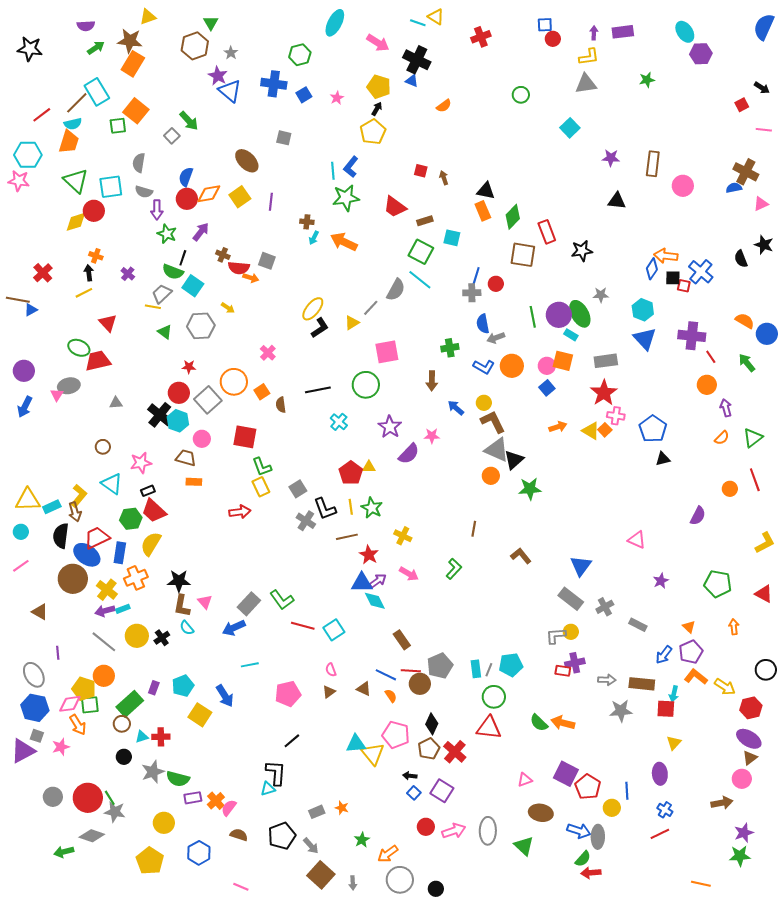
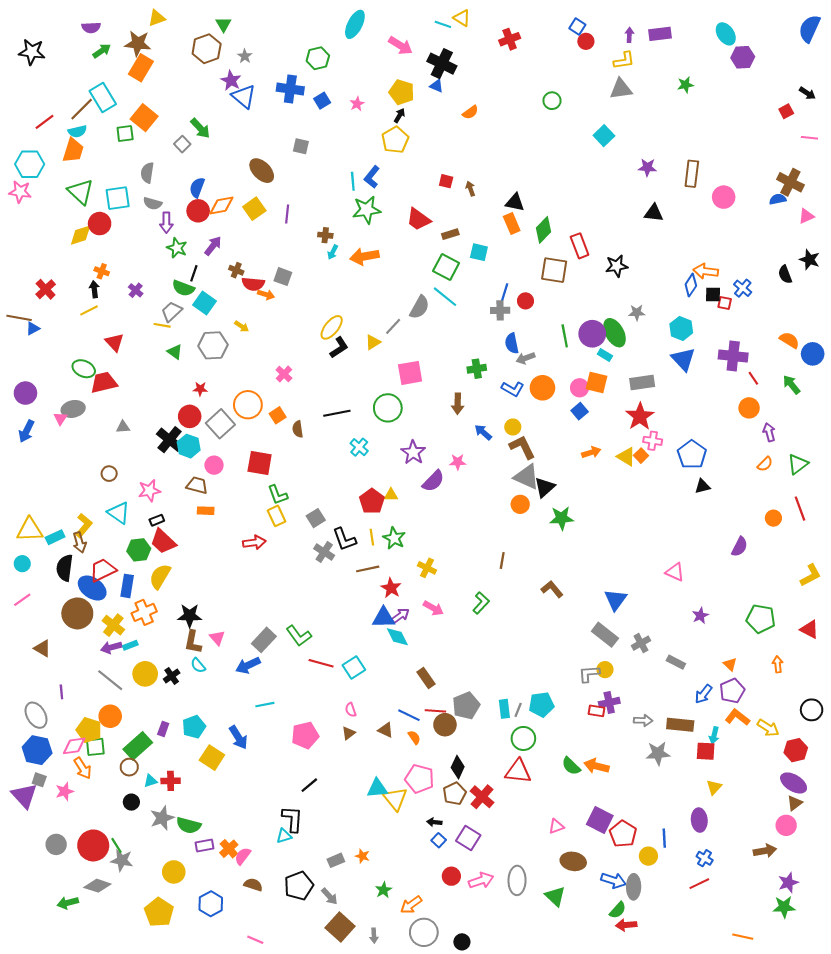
blue square: (545, 25) -> (577, 26), turned 35
orange arrow: (344, 242) -> (364, 256), turned -36
blue cross: (701, 272) -> (743, 288), size x0.7
purple triangle: (23, 751) -> (24, 796), turned -44

